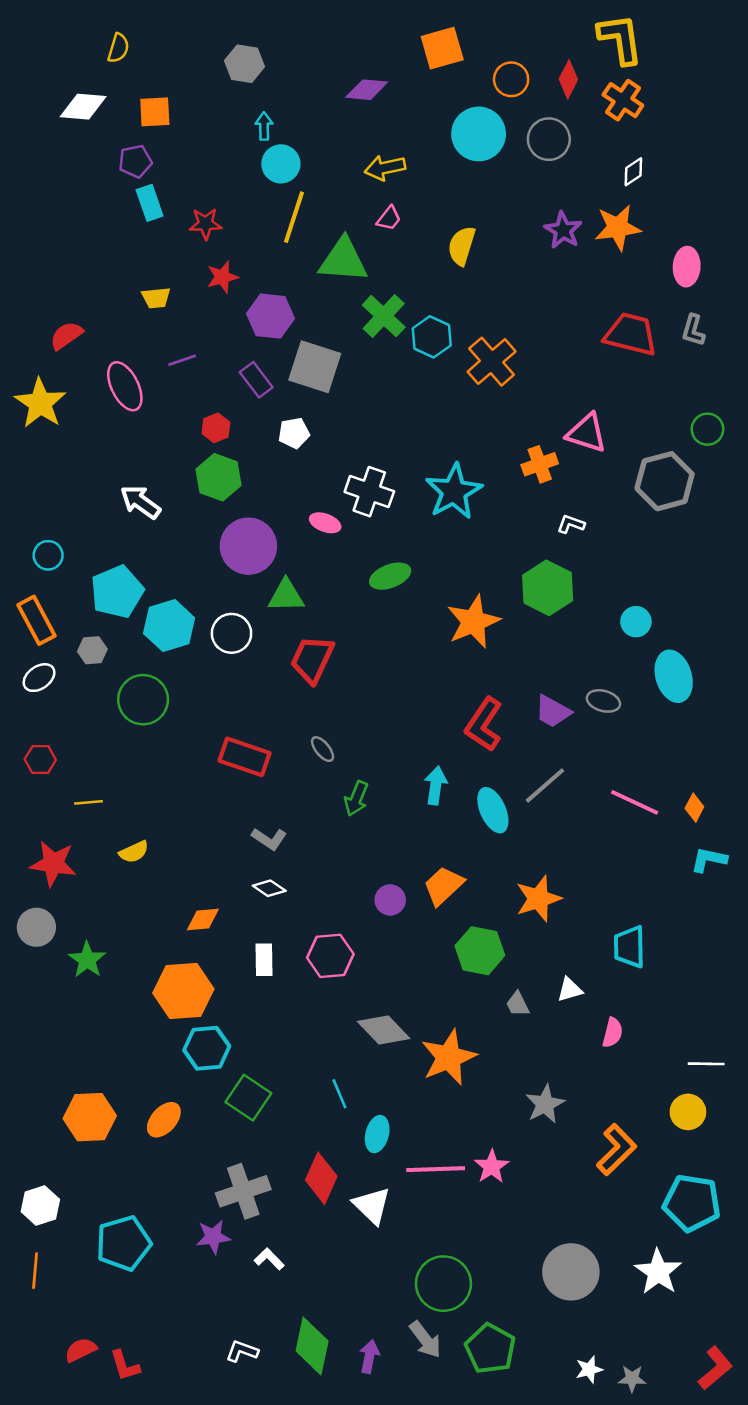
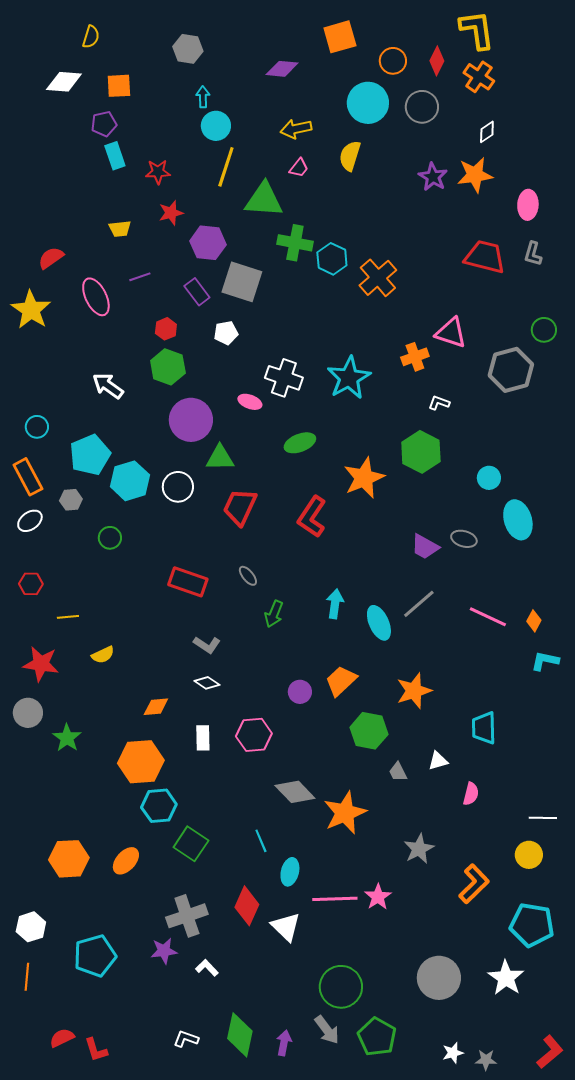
yellow semicircle: (462, 246) -> (350, 156), moved
green cross: (384, 316) -> (295, 243), turned -32
green circle: (143, 700) -> (110, 538), size x0.6
red L-shape: (484, 724) -> (312, 517), moved

